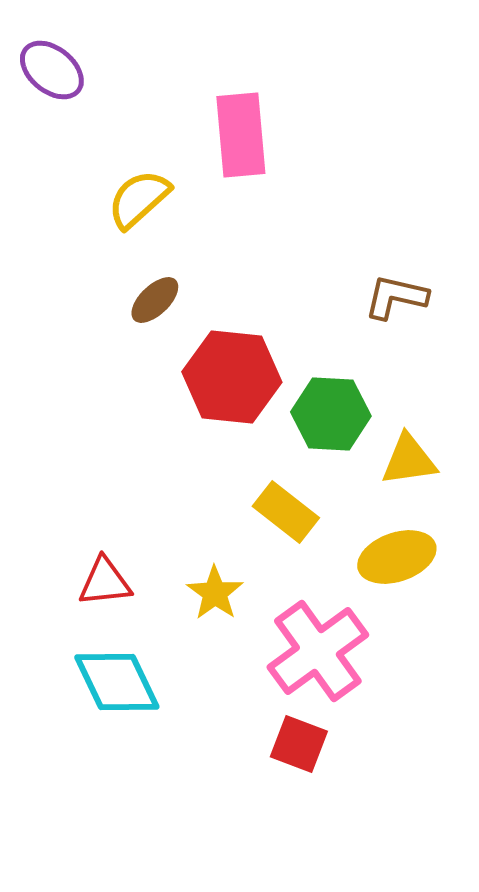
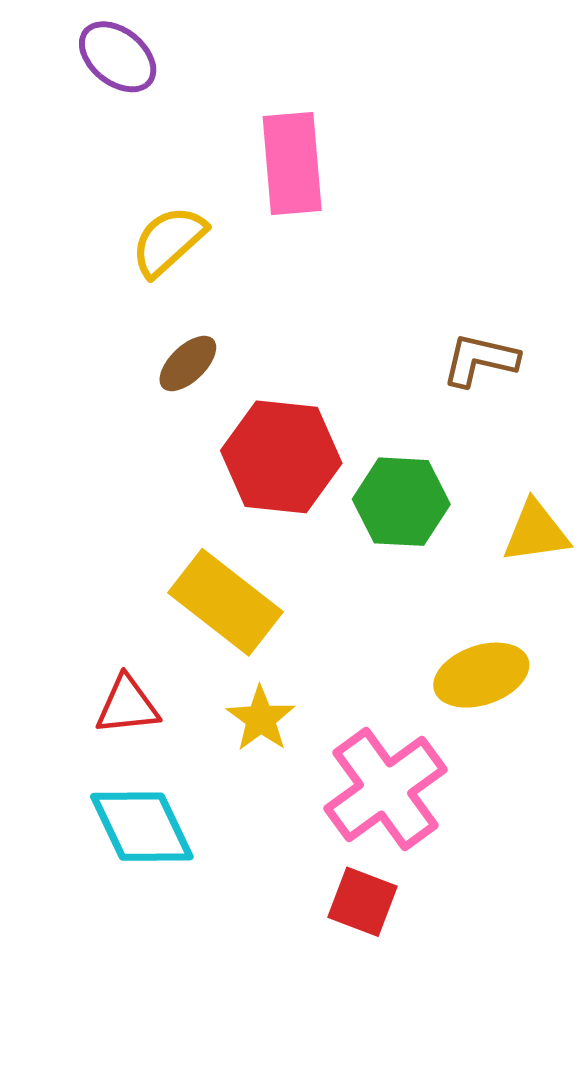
purple ellipse: (52, 70) -> (118, 57), moved
yellow triangle: (409, 460) -> (536, 532), moved
yellow rectangle: (286, 512) -> (225, 602), moved, size x1.4

